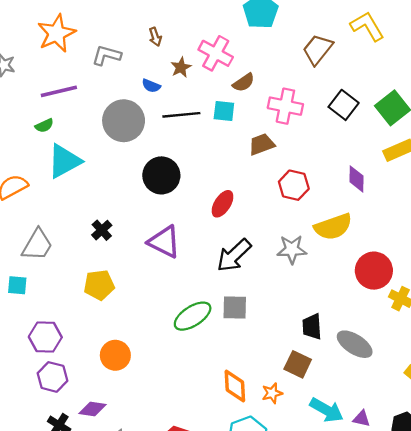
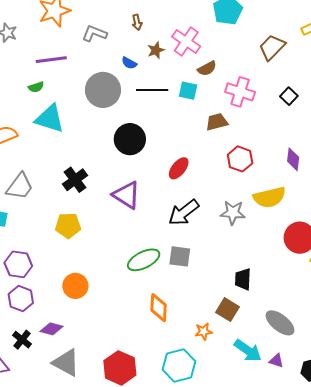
black square: (344, 105) -> (289, 96), size x0.7
cyan triangle: (64, 161) -> (50, 119), turned 40
black cross: (102, 230) -> (75, 180), size x1.4
gray ellipse: (355, 344) -> (280, 323), moved
orange diamond: (235, 386) -> (159, 308), moved

